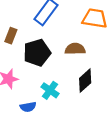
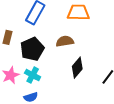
cyan cross: (50, 90) -> (33, 75), moved

